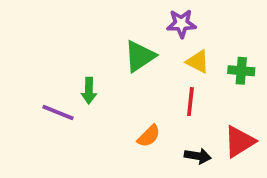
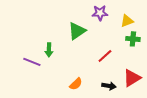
yellow triangle: (198, 62) -> (127, 21), moved, turned -48
red line: (190, 102) -> (105, 56), turned 42
orange semicircle: (149, 136) -> (76, 84), moved

